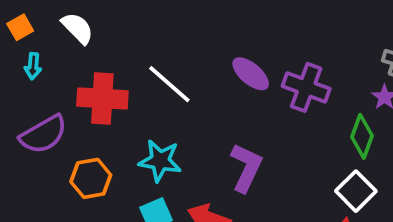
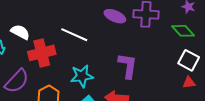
white semicircle: (77, 28) -> (20, 32), moved
green diamond: (362, 136) -> (183, 31), turned -45

